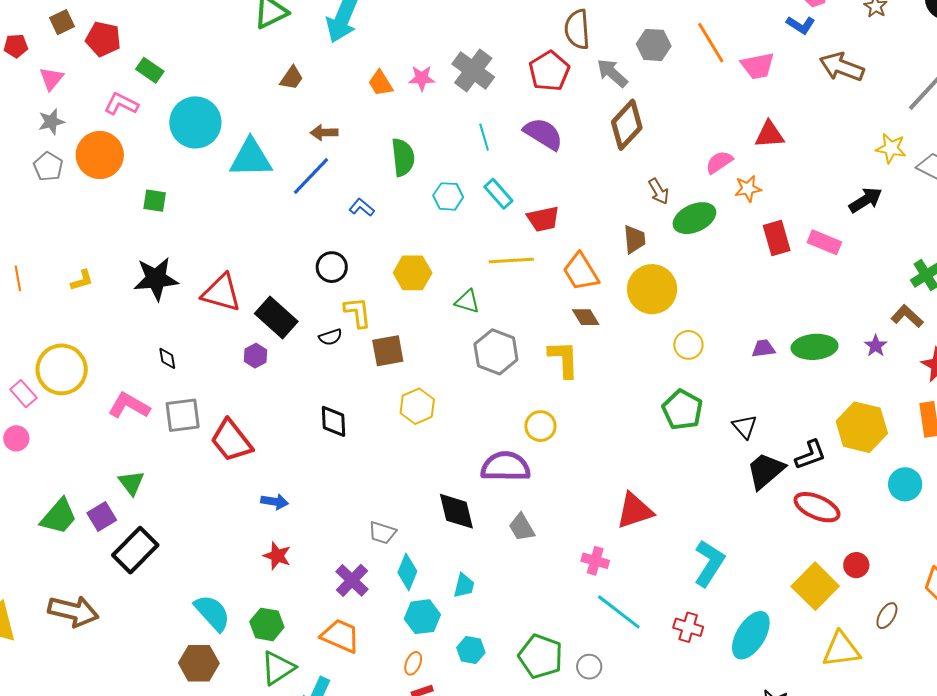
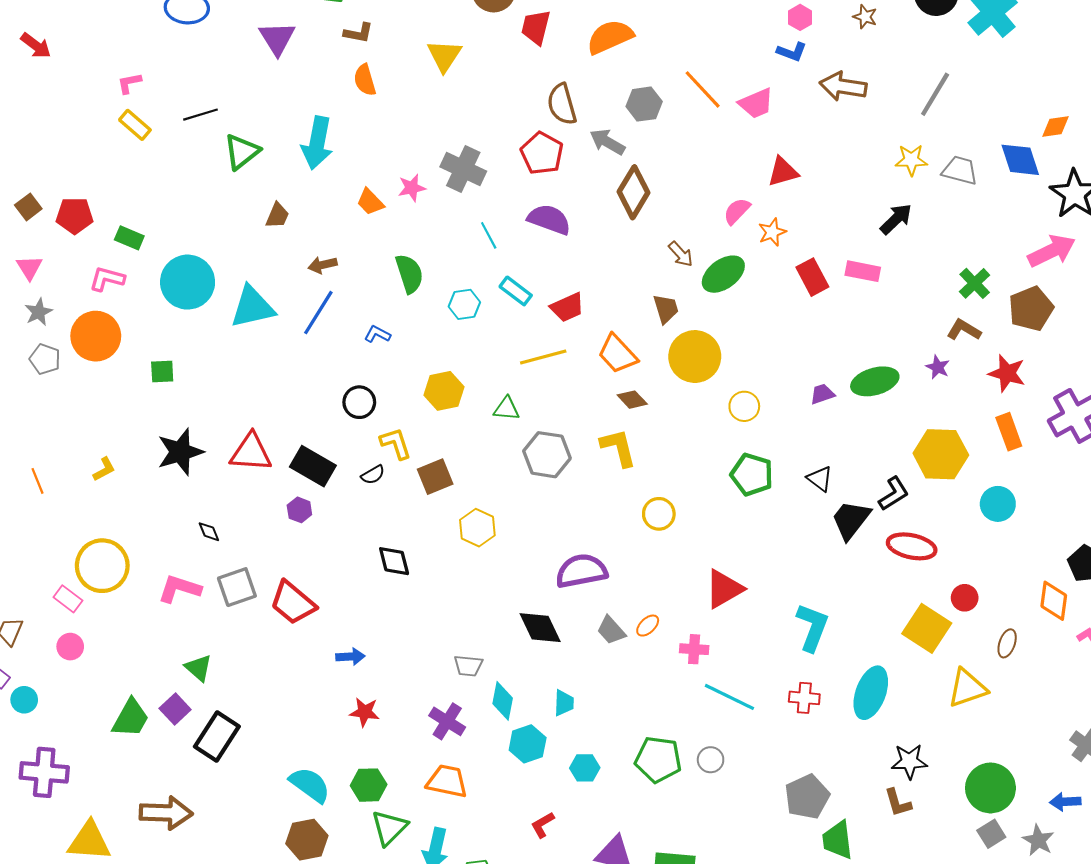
yellow circle: (540, 426) -> (659, 514), moved
orange ellipse: (413, 663) -> (648, 626), moved, turned 35

